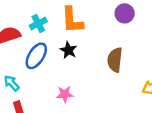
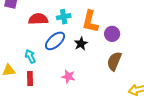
purple circle: (125, 13) -> (112, 34), moved

